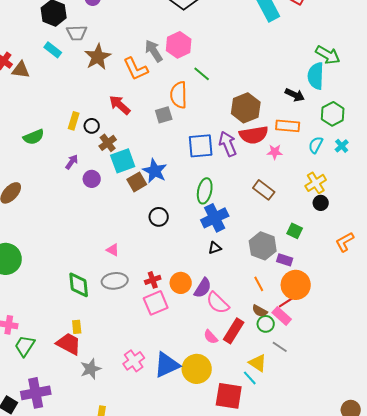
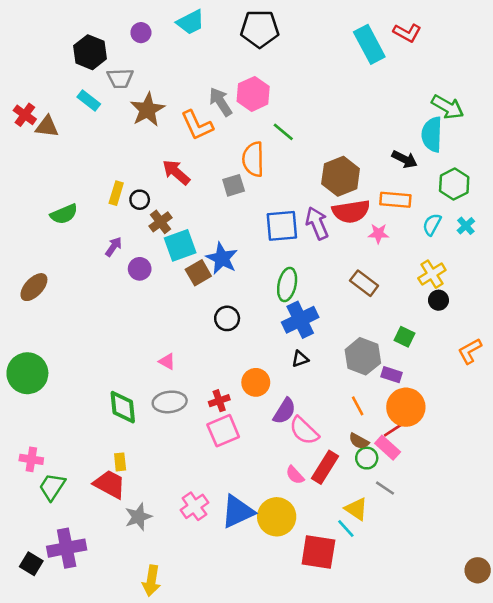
orange circle: (181, 283) -> (256, 382), moved

